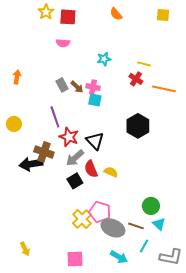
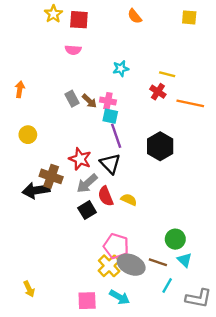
purple line: (55, 117) -> (116, 136), moved
yellow circle: (14, 124) -> (28, 135), moved
yellow cross: (82, 219) -> (109, 266), moved
cyan arrow: (119, 257) -> (120, 297), moved

